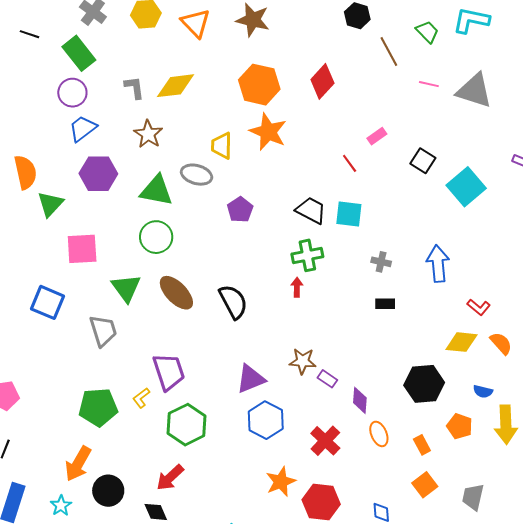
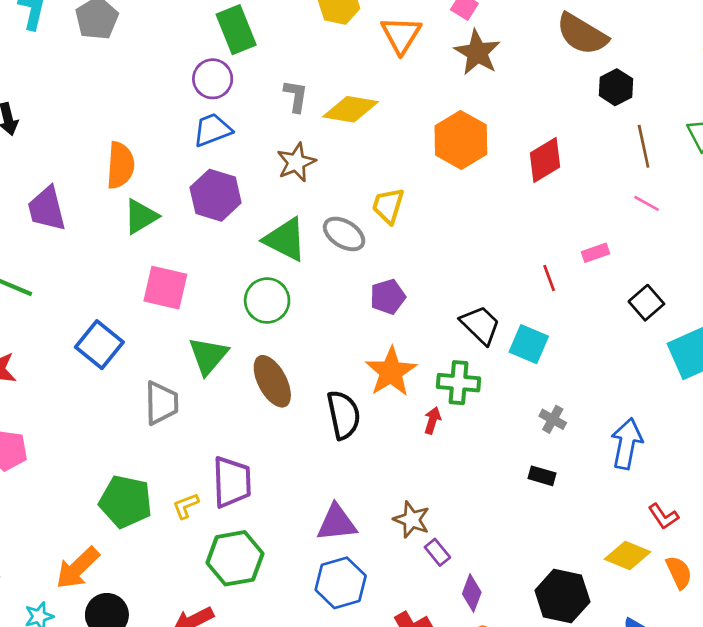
pink line: (429, 84) -> (647, 203), moved
orange star: (268, 132) -> (391, 372), moved

